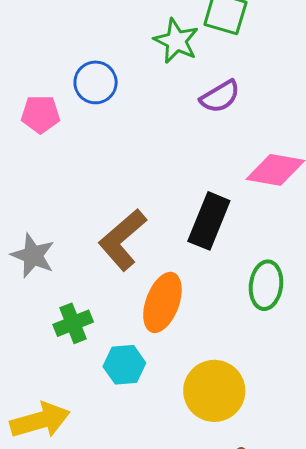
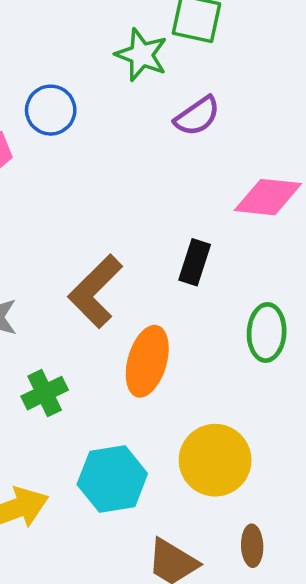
black rectangle: (209, 221) -> (195, 262), size x0.7
cyan hexagon: (124, 365) -> (112, 479), moved, size x1.4

